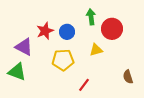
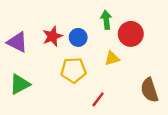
purple triangle: (24, 47) -> (17, 42), moved
green triangle: (17, 72) -> (20, 84), turned -48
brown semicircle: (128, 77) -> (149, 90), size x1.5

